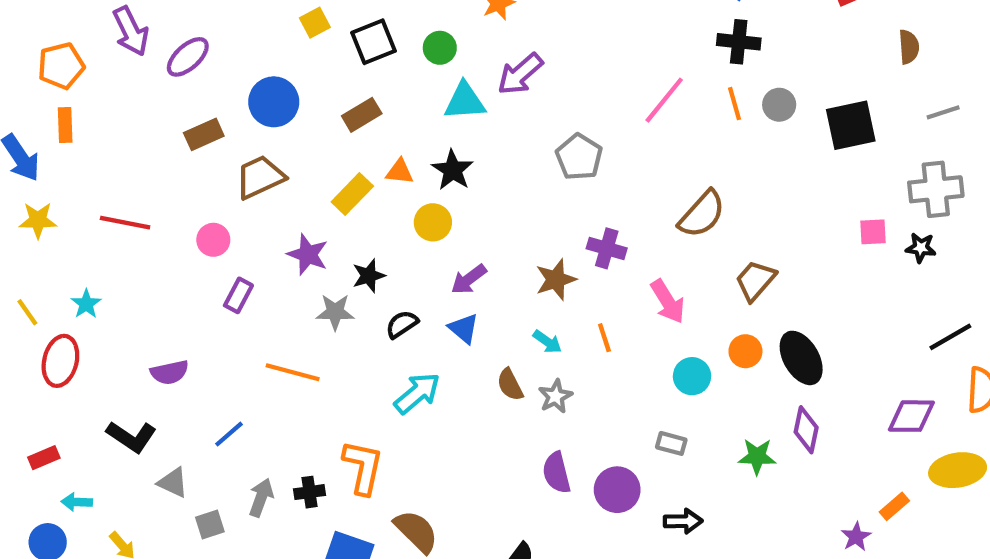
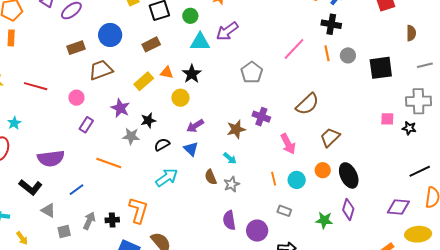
orange line: (604, 338) -> (274, 179), moved
purple semicircle: (170, 372) -> (51, 158), size x1.5

